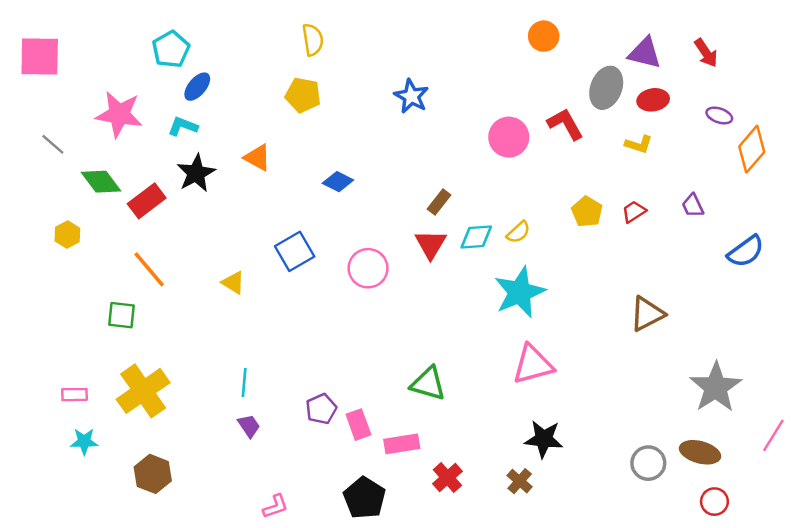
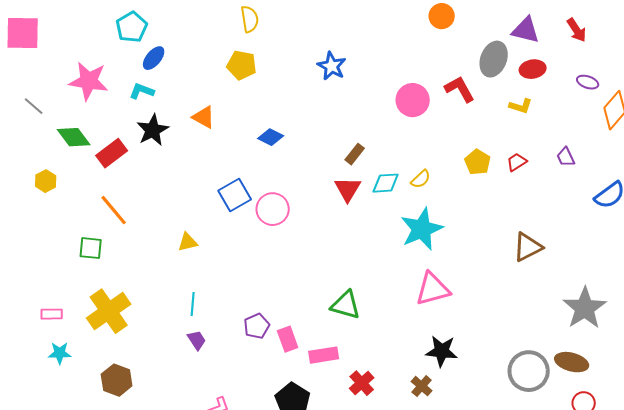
pink circle: (368, 268) -> (273, 209), moved
yellow triangle: (233, 283) -> (188, 242), moved, turned -45
gray circle: (648, 463) -> (529, 371), size x1.4

